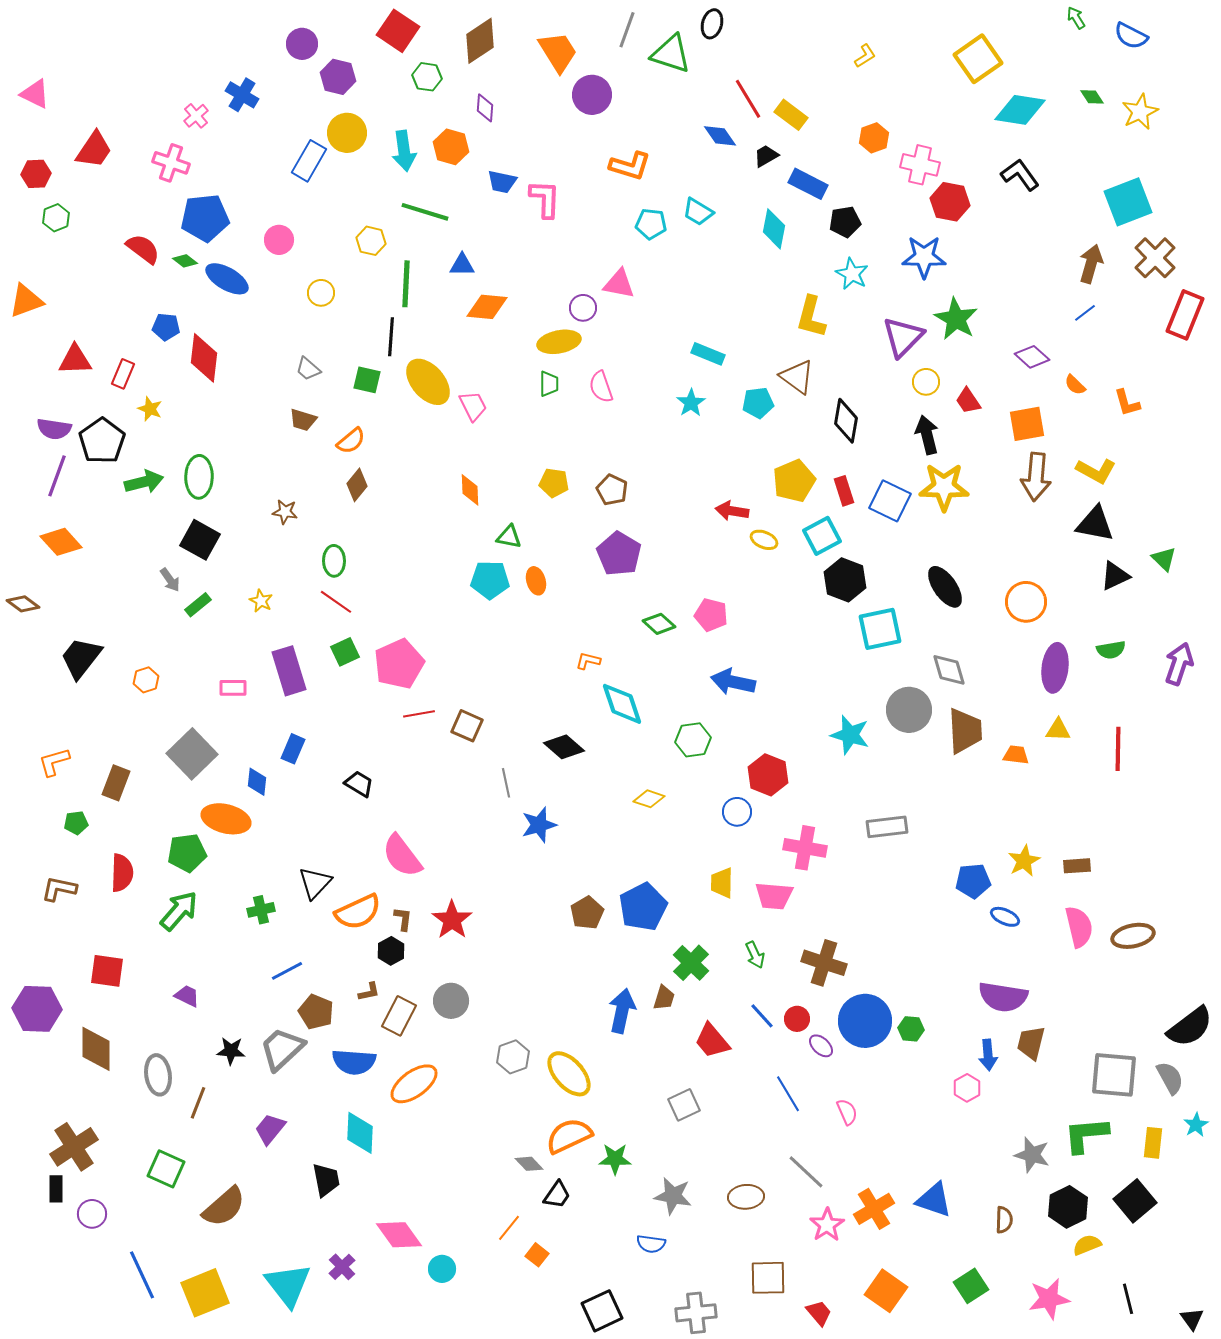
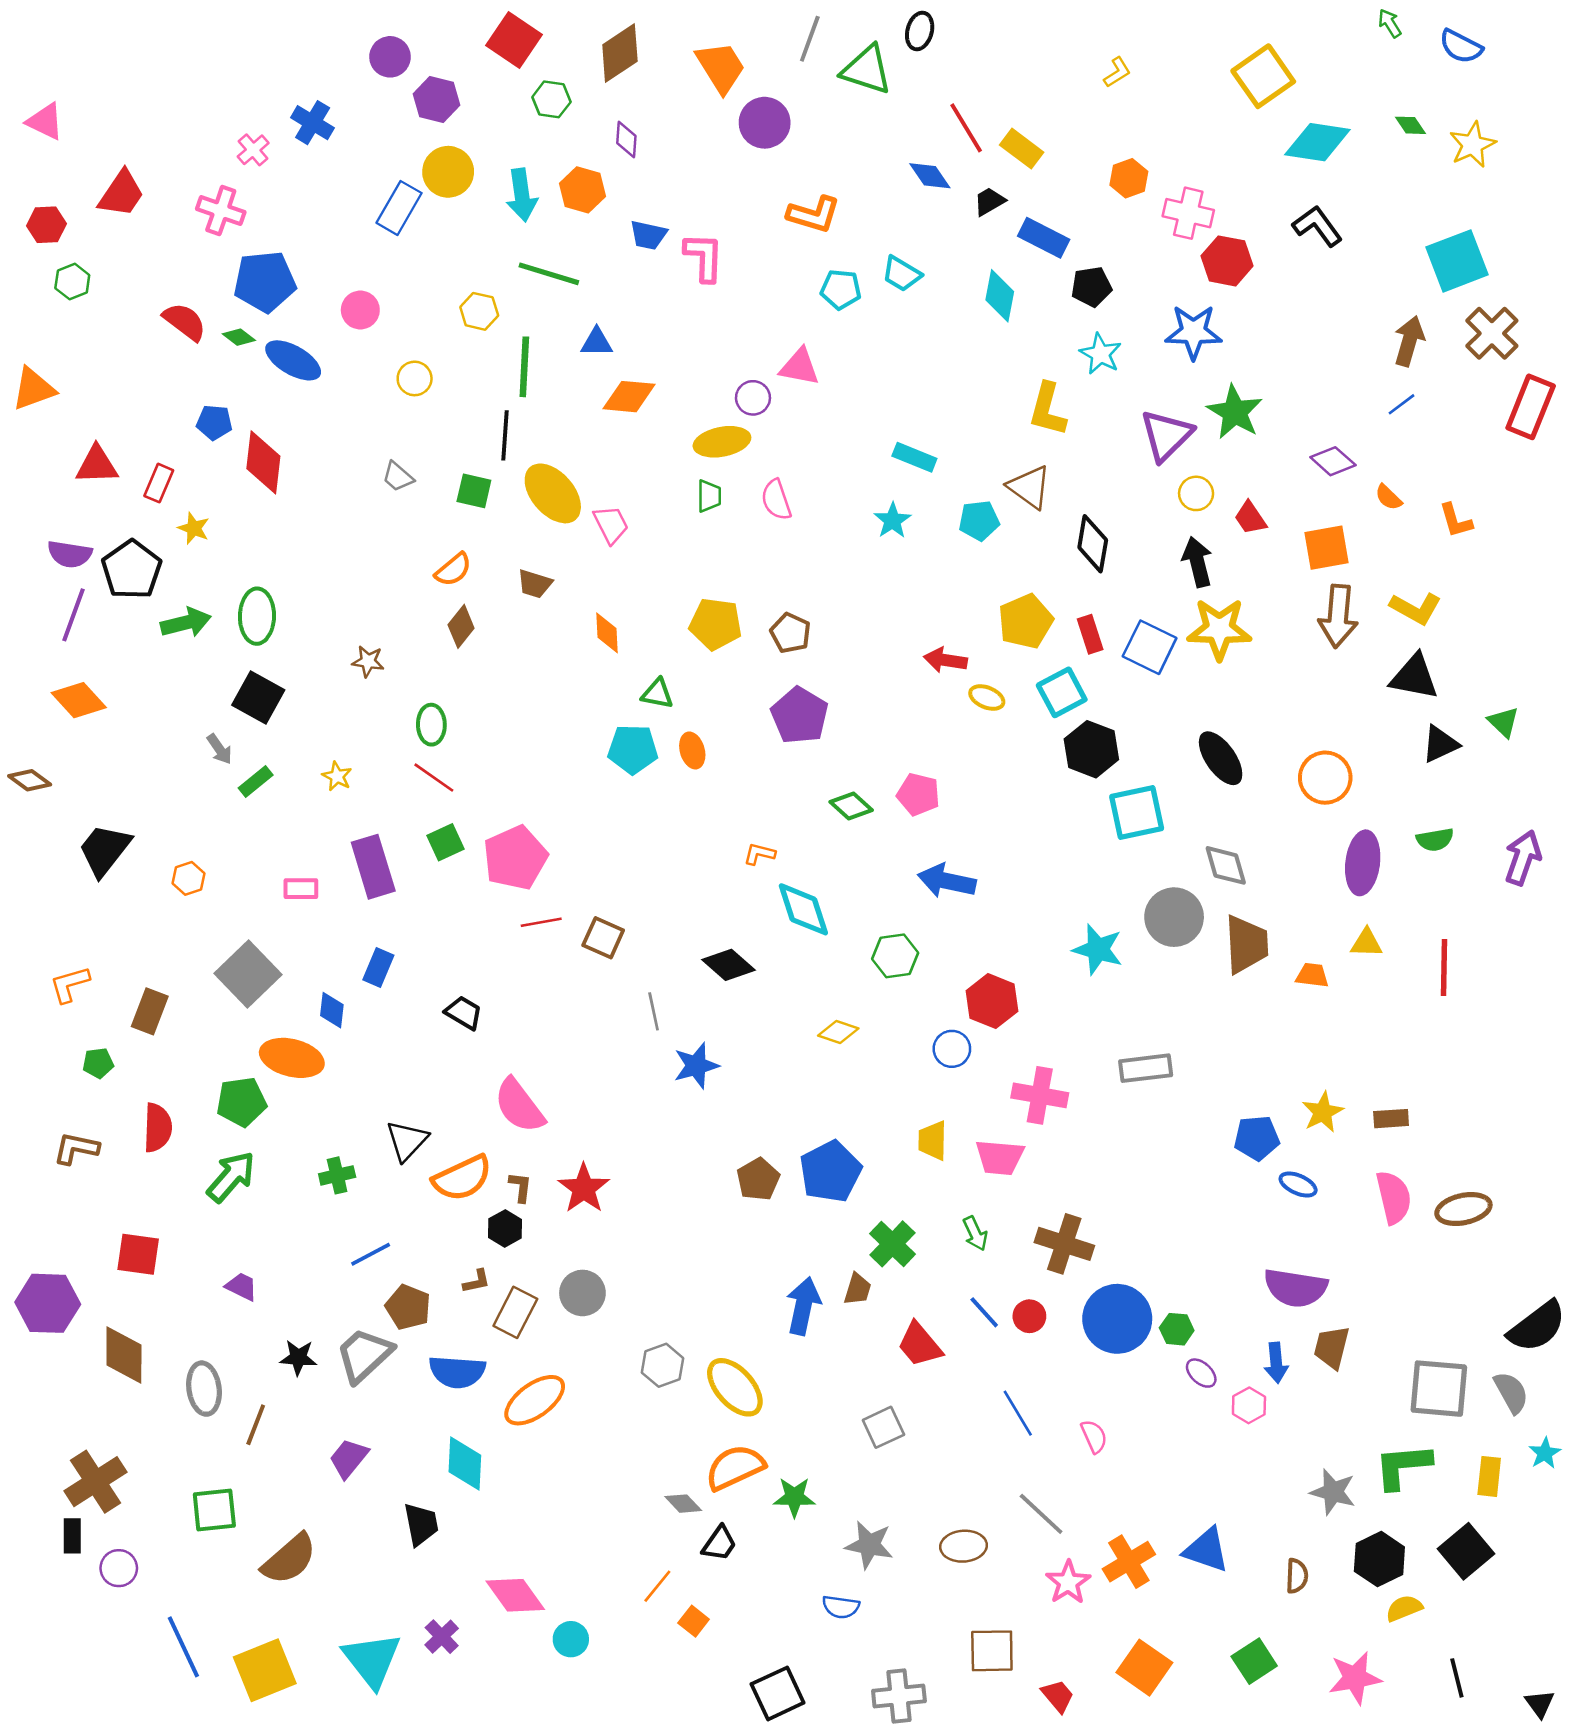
brown trapezoid: (303, 420) -> (535, 584), moved
yellow pentagon: (554, 483) -> (716, 624), size x1.4
purple ellipse: (821, 1046) -> (1201, 1373), moved
green square: (166, 1169) -> (214, 1510), turned -30

